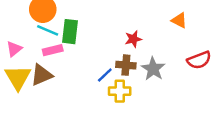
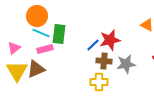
red star: (133, 39) -> (110, 40), size x1.5
gray star: (153, 69) -> (126, 64), turned 30
blue line: (105, 75) -> (93, 45), moved

